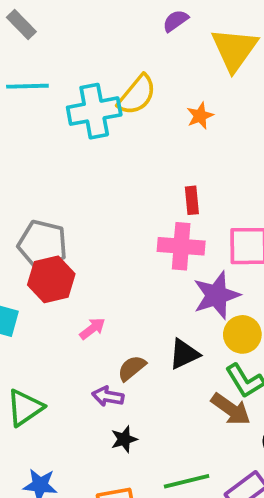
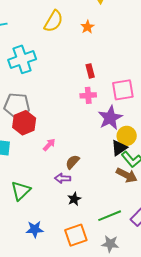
cyan cross: (94, 111) -> (22, 59), moved
pink cross: (181, 246) -> (88, 95), size x0.7
black triangle: (184, 354) -> (119, 148), moved

